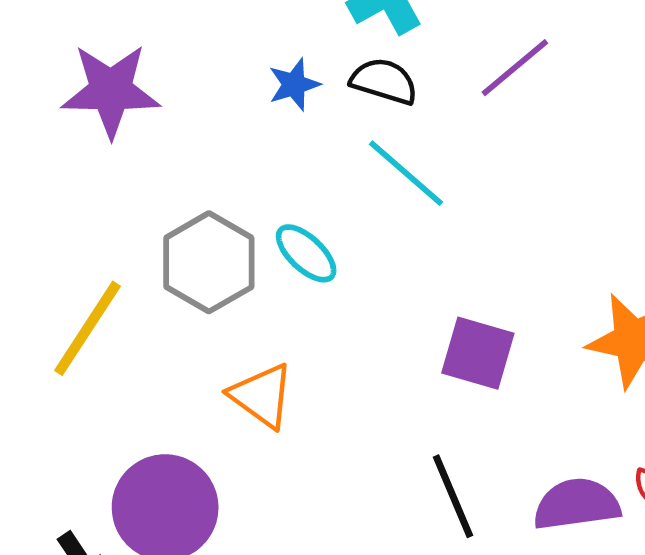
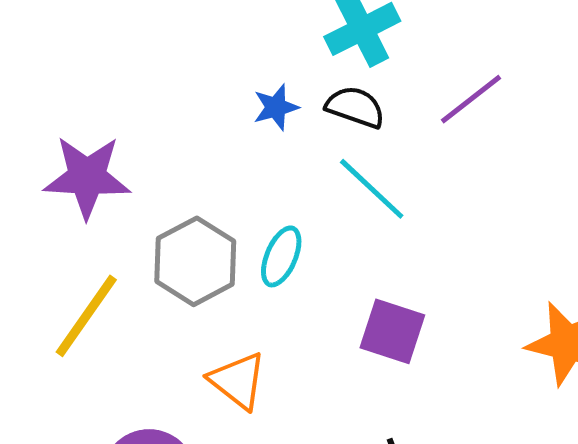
purple star: (111, 91) -> (87, 177), moved
cyan ellipse: (306, 253) -> (281, 256), turned 68
purple square: (478, 353) -> (392, 331), moved

